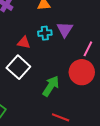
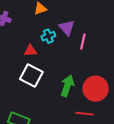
pink line: (88, 49) -> (83, 41), moved
red circle: (82, 72) -> (96, 89), moved

